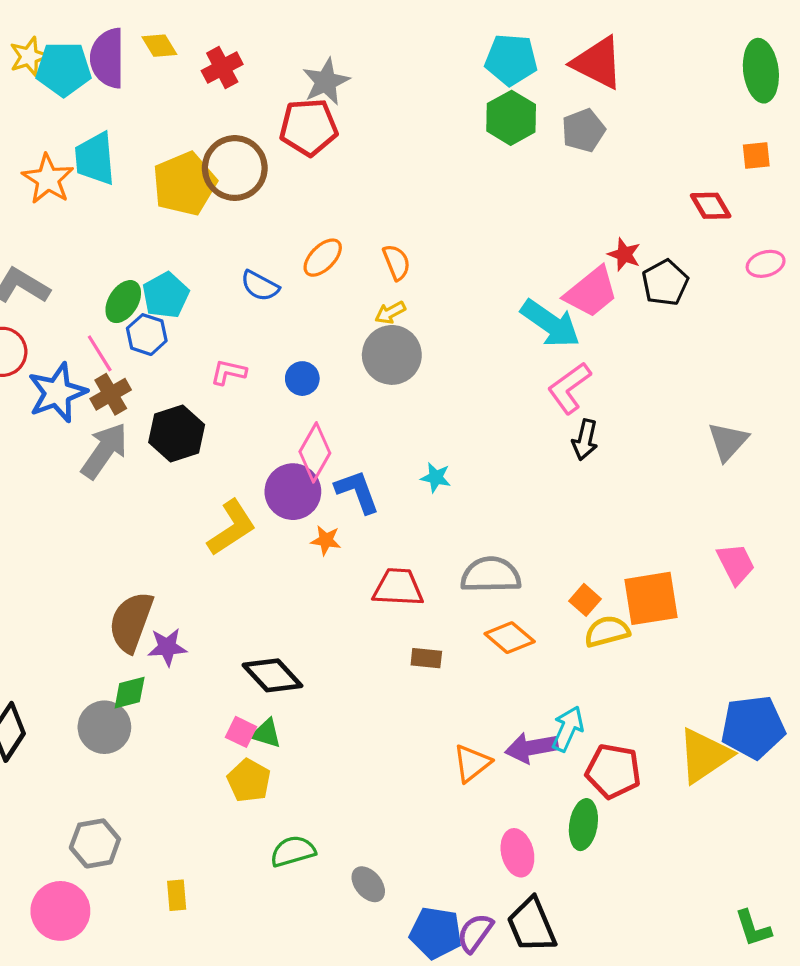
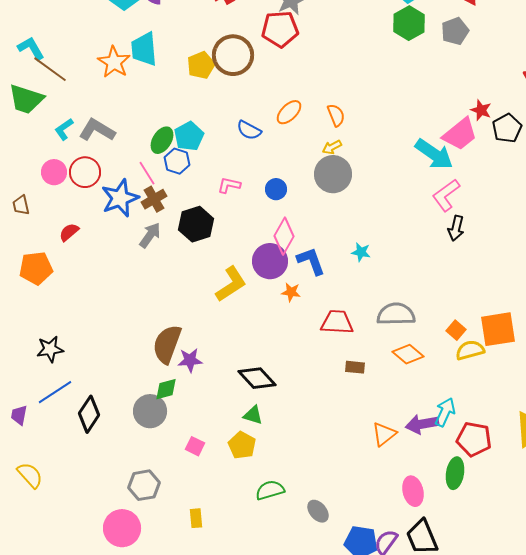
yellow pentagon: (184, 184) -> (201, 65), size x0.7
gray arrow: (104, 451) -> (150, 235), size x0.7
pink square: (241, 732) -> (195, 446), moved

